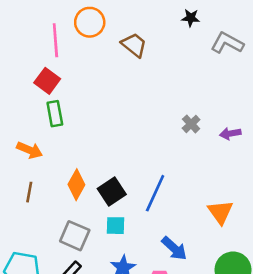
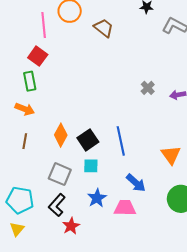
green rectangle: (55, 114) -> (30, 81), moved
blue line: (155, 193) -> (121, 141), turned -36

